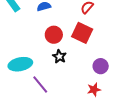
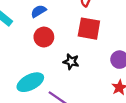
red circle: (54, 35) -> (44, 37), moved

